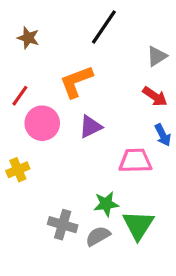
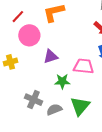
purple triangle: (90, 127) -> (51, 57), moved
green star: (106, 204) -> (62, 81), moved

